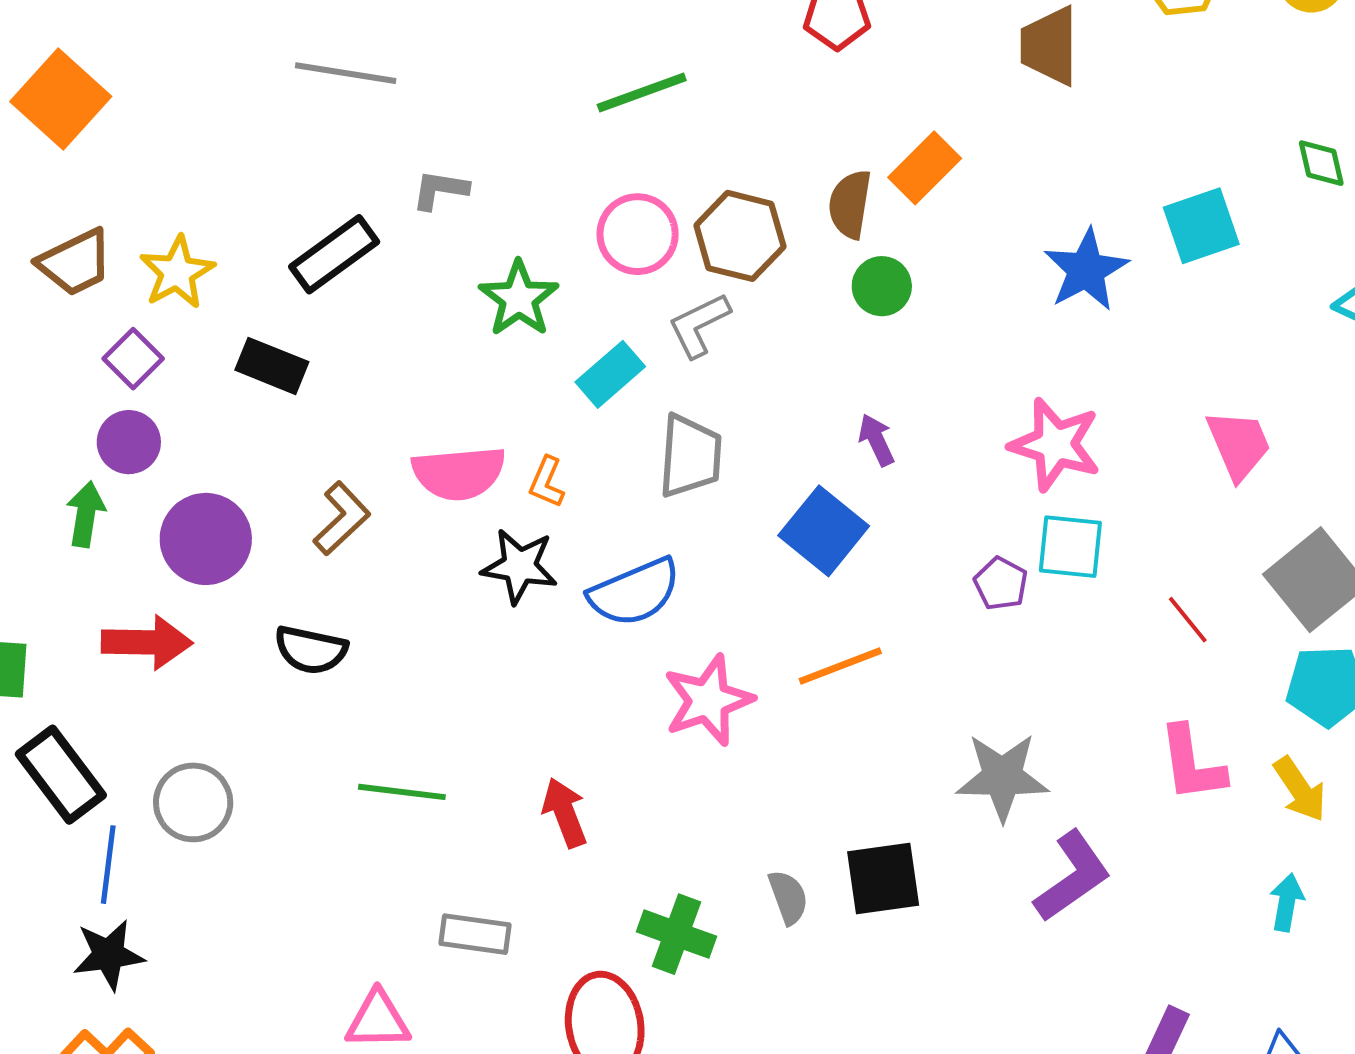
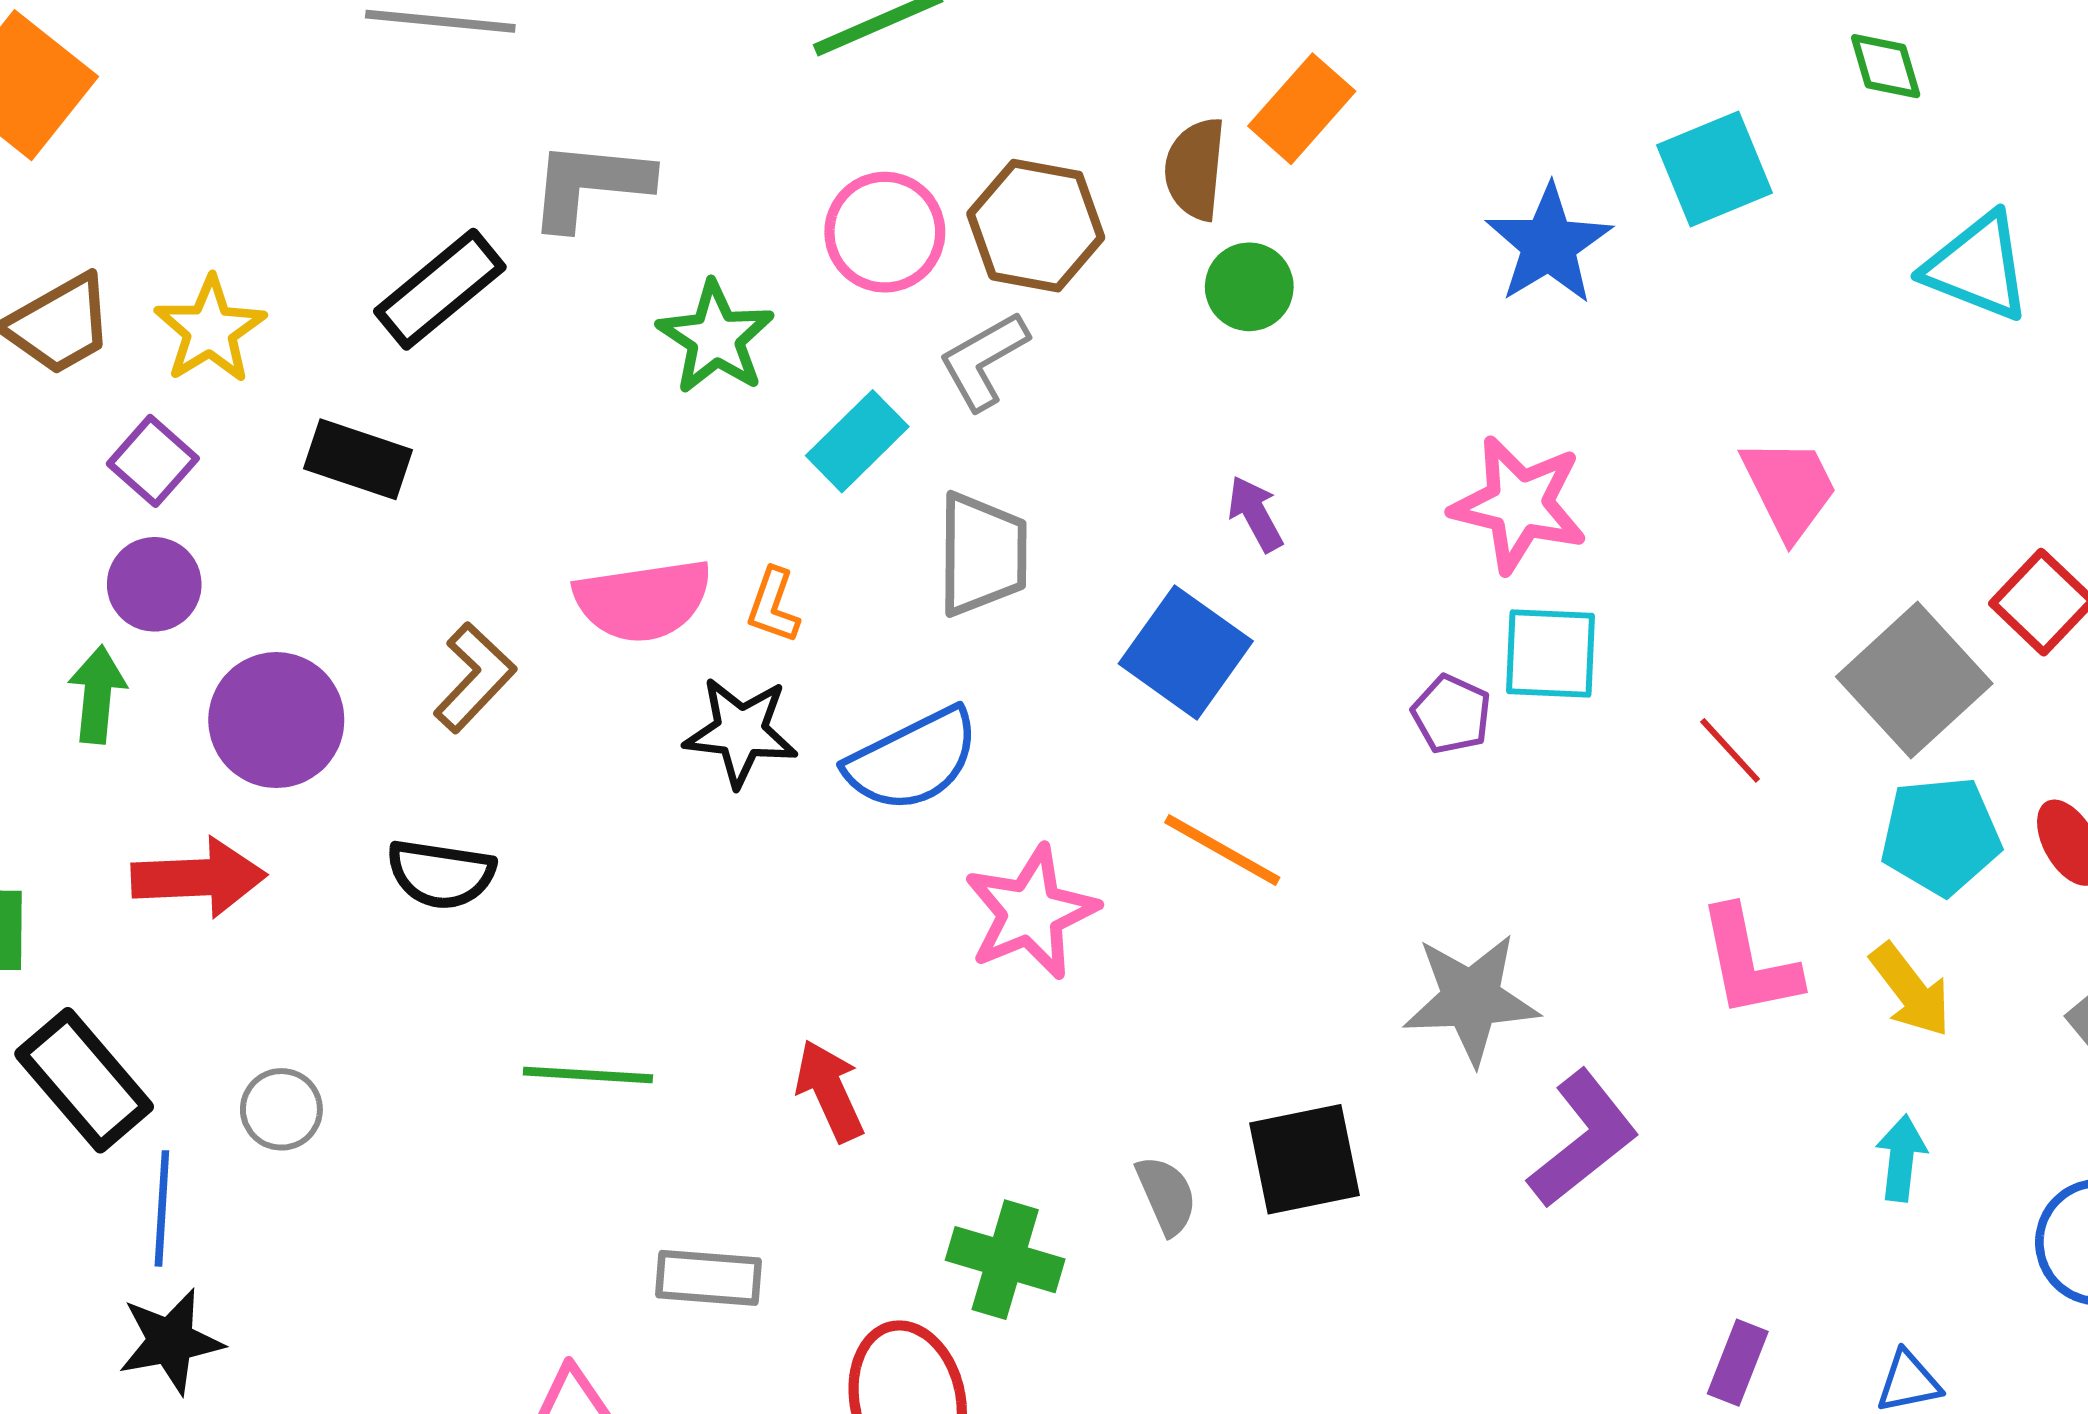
gray L-shape: (440, 190) -> (590, 185), size x1.5
orange line: (840, 666) -> (1222, 850), turned 54
gray circle: (193, 802) -> (281, 1109), size x0.7

